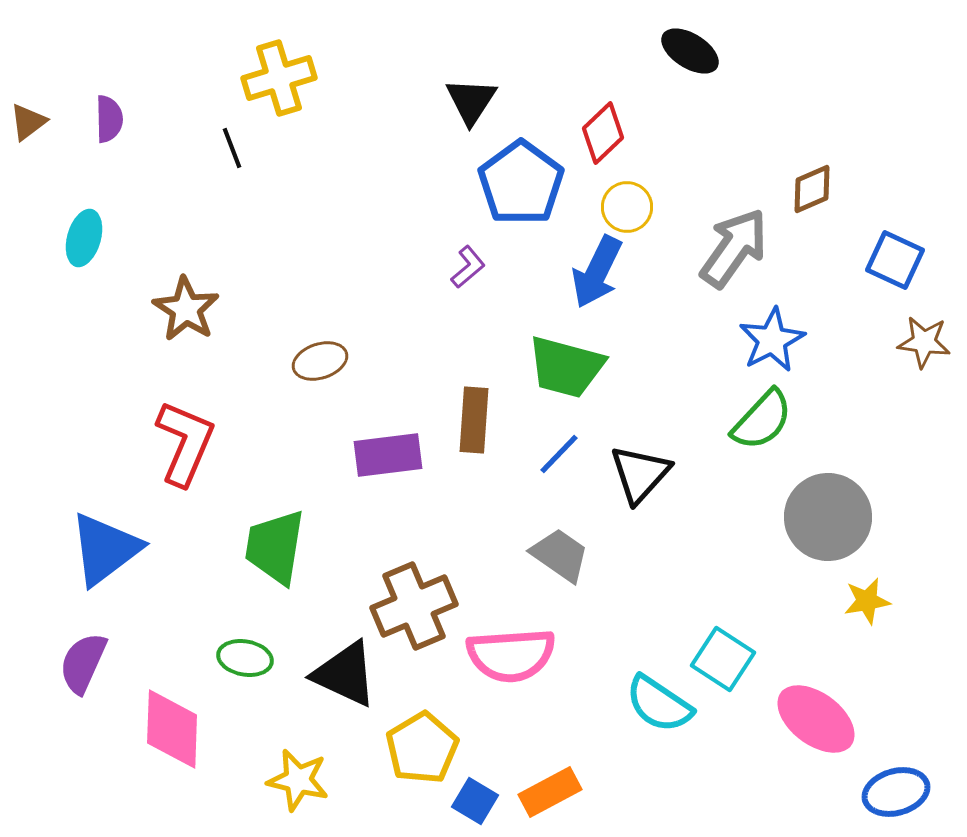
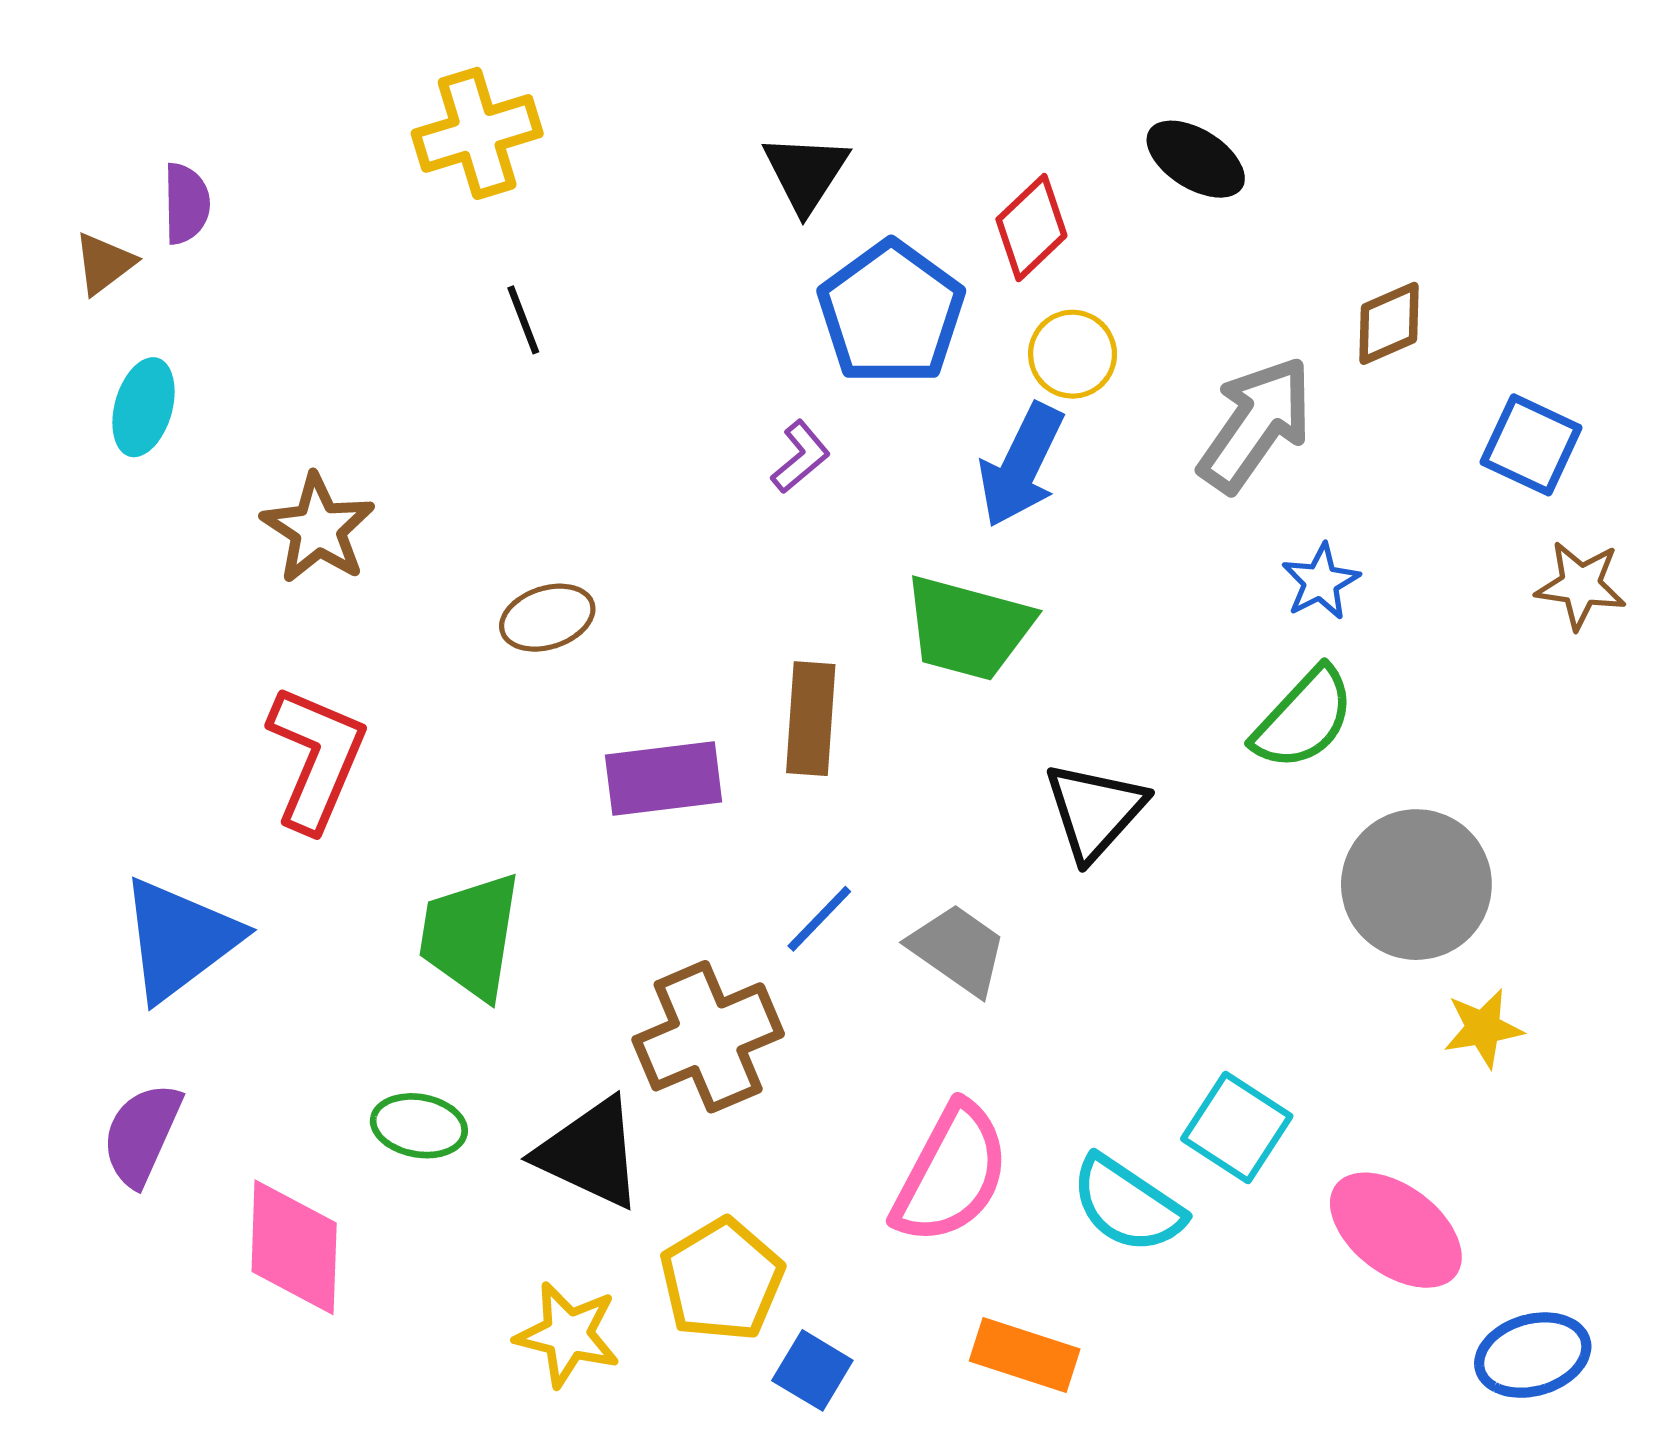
black ellipse: (690, 51) -> (1196, 159), moved
brown triangle: (28, 122) -> (104, 263), moved
black line: (232, 148) -> (523, 320), moved
blue star: (772, 340) -> (1321, 582), size x0.7
blue line: (559, 454) -> (819, 919), moved
pink semicircle: (511, 655) -> (951, 1174), moved, turned -58
yellow star: (298, 780) -> (568, 1334), moved
orange rectangle: (550, 792) -> (1025, 1355), moved, turned 46

